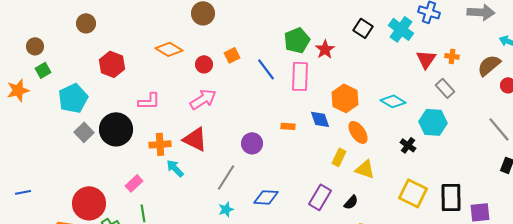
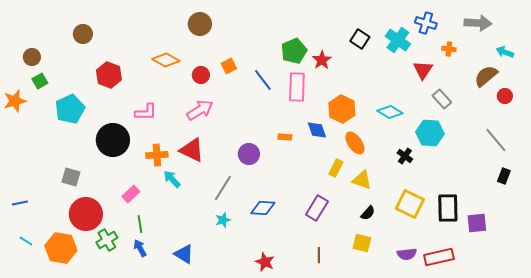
orange cross: (452, 56) -> (449, 49), moved
gray square: (84, 132) -> (71, 177), moved, turned -30
black semicircle: (351, 202) -> (368, 213), moved

